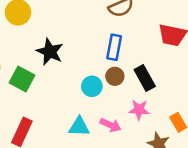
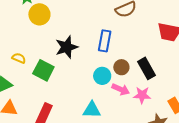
blue rectangle: (114, 47) -> (105, 41), moved
black star: (50, 52) -> (67, 47), turned 30
pink arrow: (111, 125) -> (121, 89), moved

